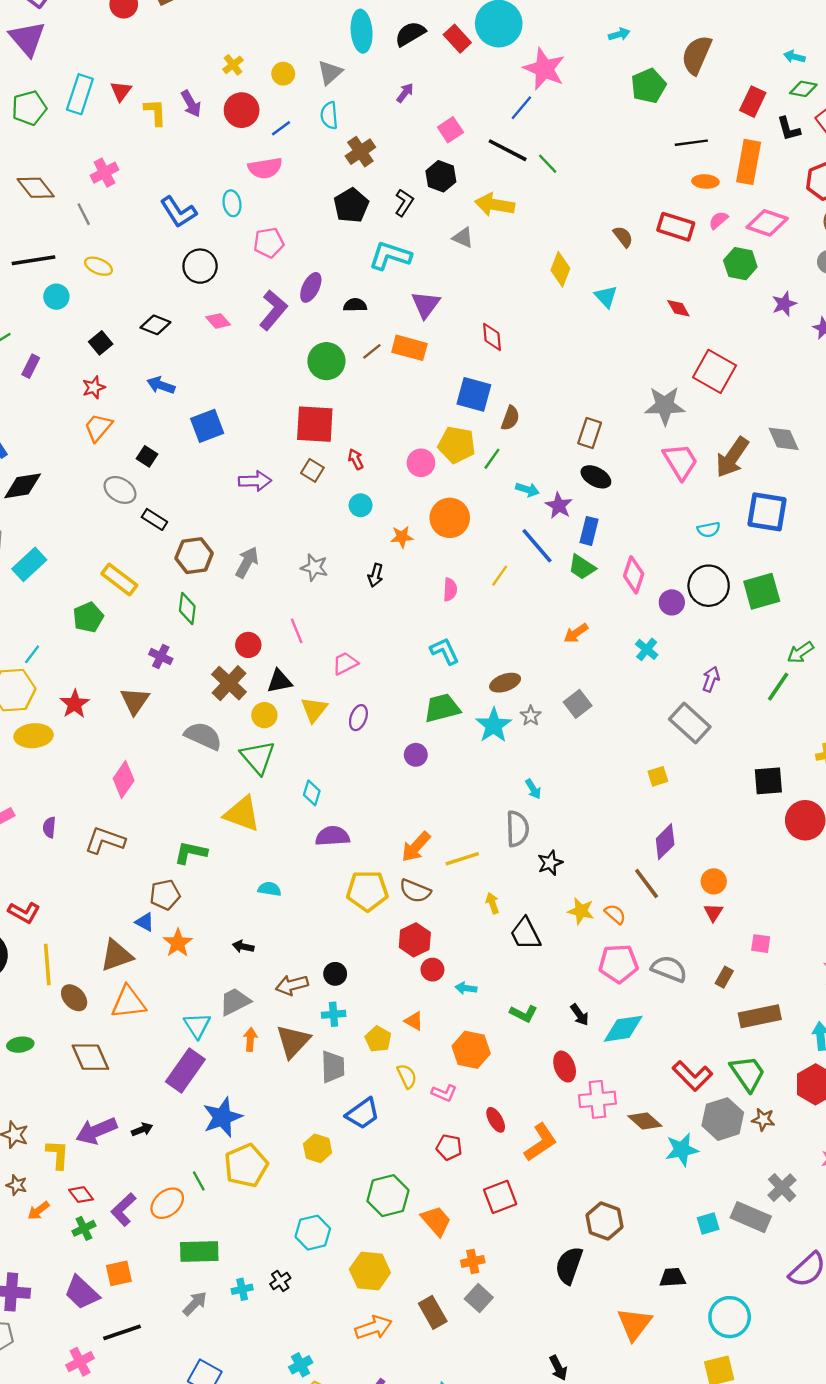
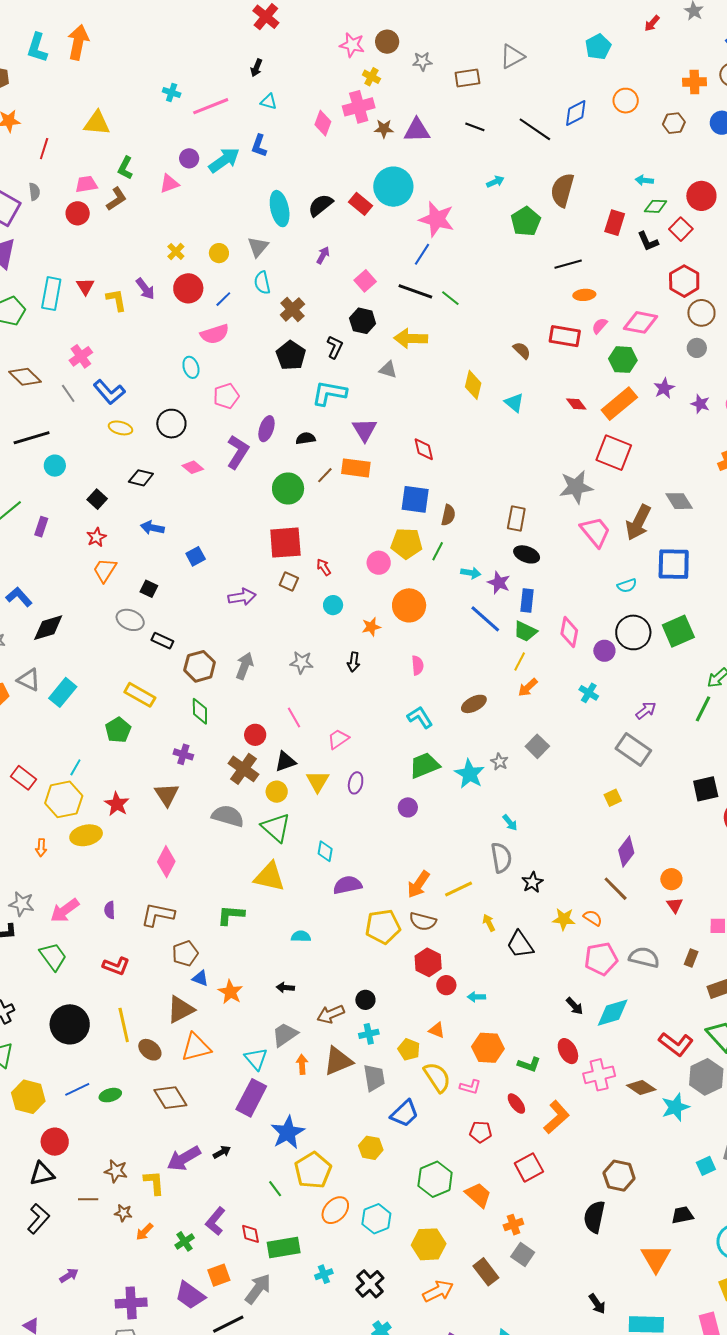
orange rectangle: (749, 162) -> (619, 404), moved, turned 48
blue L-shape: (178, 212) -> (109, 392), moved
yellow ellipse: (98, 266) -> (120, 428), moved
blue square: (207, 426) -> (196, 556), size x0.7
yellow line: (500, 576) -> (520, 661), moved
purple arrow: (711, 679) -> (646, 710), turned 40
brown ellipse: (505, 683) -> (474, 704), moved
brown pentagon: (165, 895) -> (185, 953), moved
red L-shape: (24, 912) -> (116, 966), moved
green L-shape: (524, 1014) -> (529, 1064), moved
brown triangle: (293, 1041) -> (338, 1061), turned 32
yellow semicircle: (407, 1076) -> (437, 1077), size x1.5
red diamond: (81, 1195) -> (251, 1234), moved, turned 35
orange ellipse: (167, 1203) -> (335, 1210), moved
black cross: (280, 1281) -> (370, 1284), moved, size x1.6
gray arrow: (195, 1304) -> (258, 1289), moved, size x1.4

